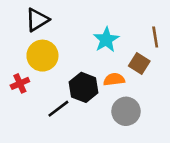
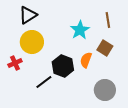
brown line: (155, 37) -> (108, 20), moved
orange semicircle: (114, 79) -> (86, 60), turned -63
gray circle: (126, 111) -> (105, 90), moved

